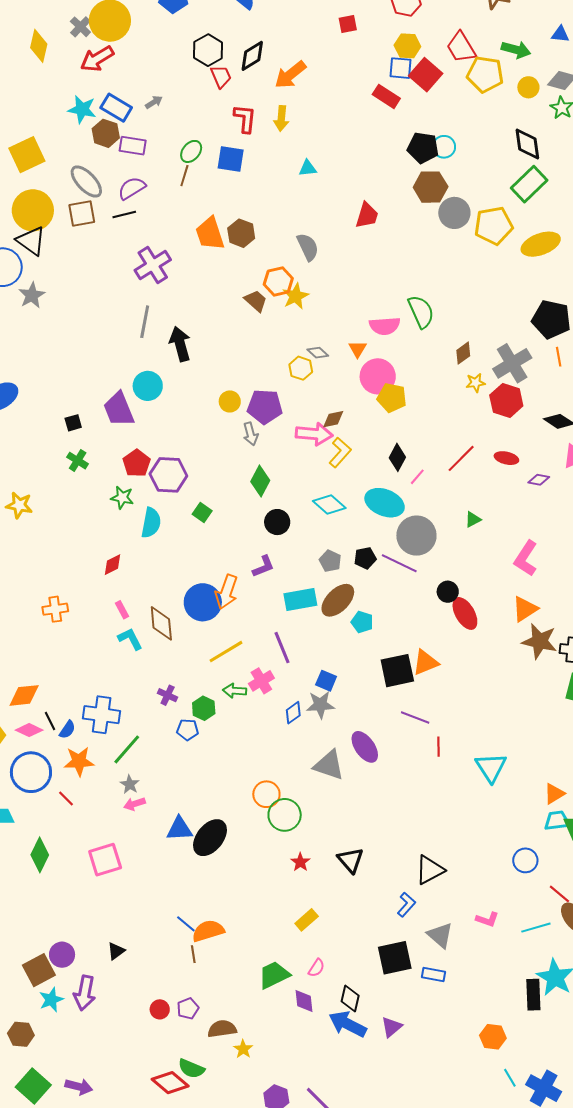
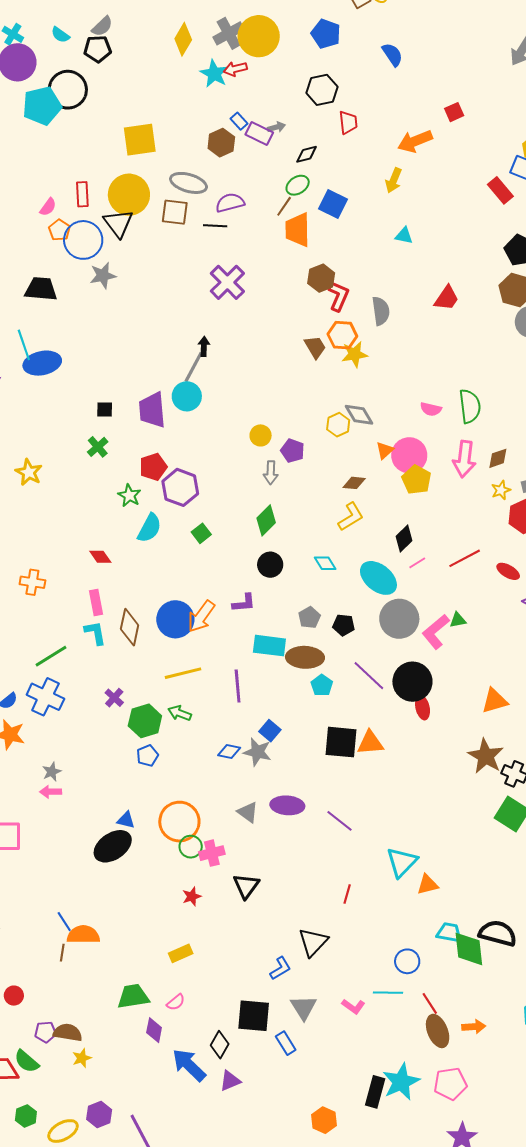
red square: (348, 24) -> (454, 112), moved, turned -30
gray cross: (80, 27) -> (229, 33), size x1.4
black hexagon: (208, 50) -> (322, 90), moved
black diamond: (252, 56) -> (307, 154), moved, size x0.7
red arrow: (97, 59) -> (235, 69), size x0.7
blue rectangle: (116, 108) -> (239, 121), size x0.6
cyan star: (82, 109) -> (214, 74), moved
red L-shape: (245, 119) -> (339, 296), moved
purple rectangle: (133, 146) -> (259, 133), moved
gray ellipse: (86, 182) -> (189, 183), turned -48
orange trapezoid: (210, 234) -> (298, 230), moved
purple cross: (153, 265) -> (227, 282), turned -30
gray line: (145, 322) -> (193, 367), moved
pink semicircle: (385, 326) -> (431, 409), size x0.7
black arrow: (180, 344) -> (204, 346), moved, size x0.6
orange triangle: (358, 349) -> (385, 450), moved
gray diamond: (318, 353) -> (359, 415), size x1.4
yellow star: (476, 383) -> (501, 490), turned -30
purple pentagon: (265, 407) -> (292, 451), size x0.7
pink arrow: (314, 434) -> (464, 459), moved, turned 75
cyan diamond: (329, 505) -> (325, 563), size x0.7
pink L-shape: (526, 558) -> (436, 632), moved
purple line: (399, 563) -> (369, 676), moved
red diamond: (113, 565) -> (100, 557), turned 65
black circle: (448, 592) -> (412, 682), size x1.8
brown ellipse: (338, 600) -> (305, 657), turned 30
orange triangle: (525, 609) -> (494, 701), moved
pink rectangle: (122, 610) -> (96, 603), size x1.4
red ellipse: (465, 613) -> (423, 708), size x0.7
pink cross: (261, 681) -> (212, 853), moved
green hexagon: (204, 708) -> (145, 721), size x1.4
blue diamond: (293, 713) -> (229, 752), turned 30
purple line: (415, 718) -> (340, 821), moved
blue pentagon: (188, 730) -> (147, 756), moved, turned 30
purple ellipse: (365, 747) -> (287, 805), turned -68
red line: (438, 747) -> (347, 894), moved
green line: (127, 749) -> (51, 656), moved
gray triangle: (329, 765) -> (248, 812), size x0.7
orange circle: (266, 794) -> (179, 822), size x1.5
orange triangle: (554, 794) -> (428, 885), moved
green circle: (285, 815) -> (191, 847), size x0.7
blue triangle: (179, 829) -> (126, 820), moved, size x0.7
black triangle: (351, 860) -> (246, 886), moved
black triangle: (430, 870) -> (313, 942), turned -36
cyan line: (536, 928) -> (388, 993), moved
blue rectangle: (434, 975) -> (286, 1043), turned 30
black diamond: (350, 998) -> (220, 1045), moved
purple pentagon: (188, 1008) -> (45, 1032), moved

